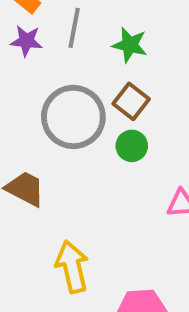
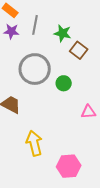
brown square: (131, 101) -> (79, 50), moved

